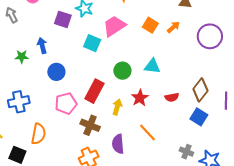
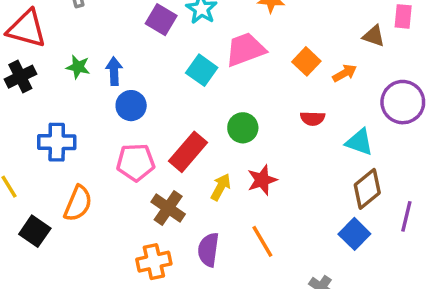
blue arrow: (42, 46) -> (114, 71), moved
cyan triangle: (152, 66) -> (359, 142), moved
red semicircle: (172, 97) -> (313, 118), moved

